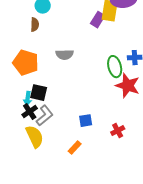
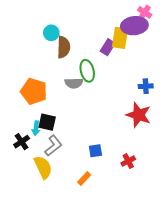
brown semicircle: (35, 25) -> (64, 47), moved, size x1.5
green ellipse: (115, 67) -> (87, 71), moved
black cross: (30, 112) -> (22, 142), moved

